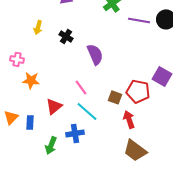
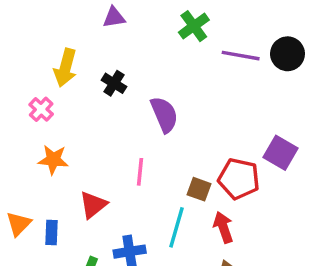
yellow arrow: (38, 27) -> (65, 68), size x1.5
pink cross: (17, 59) -> (41, 109), moved, turned 32
pink line: (81, 87) -> (140, 172), turned 42
cyan line: (87, 111) -> (176, 227), moved, turned 65

